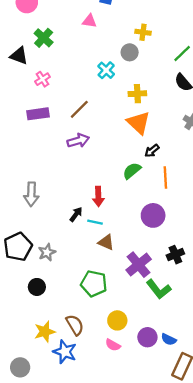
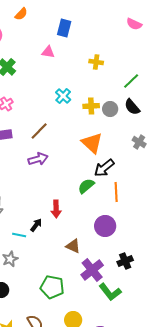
gray circle: (130, 52) -> (110, 109), moved
yellow cross: (137, 94) -> (91, 106), moved
black arrow: (152, 151) -> (104, 168), size x1.5
cyan line: (95, 222) -> (19, 235), moved
brown triangle: (106, 242) -> (73, 246), moved

